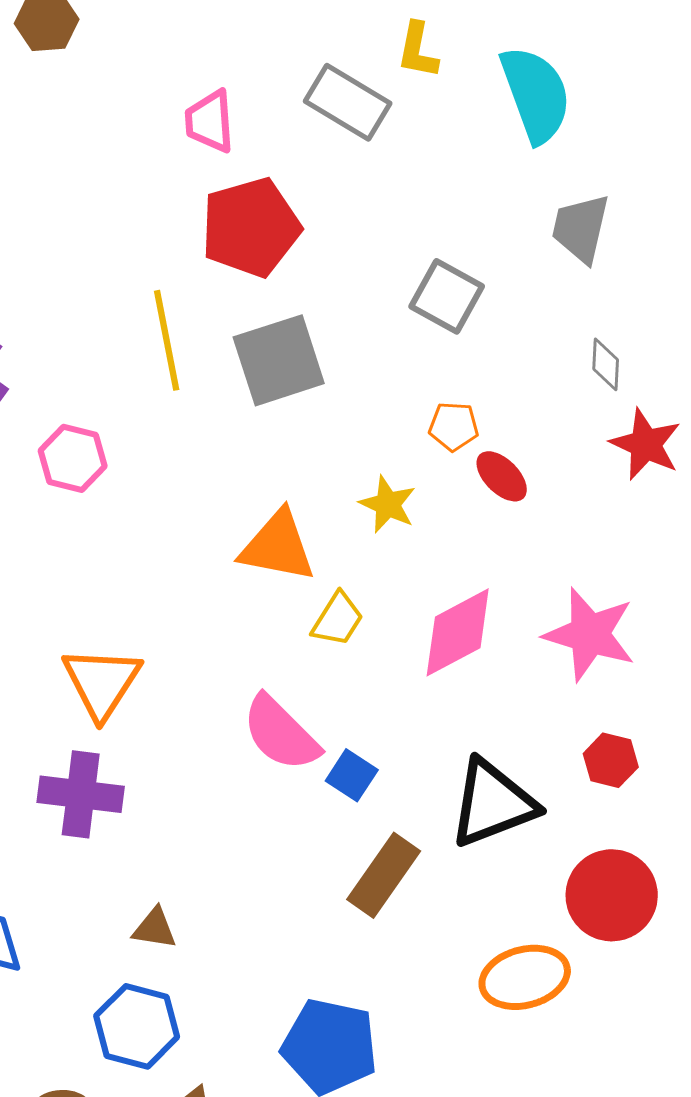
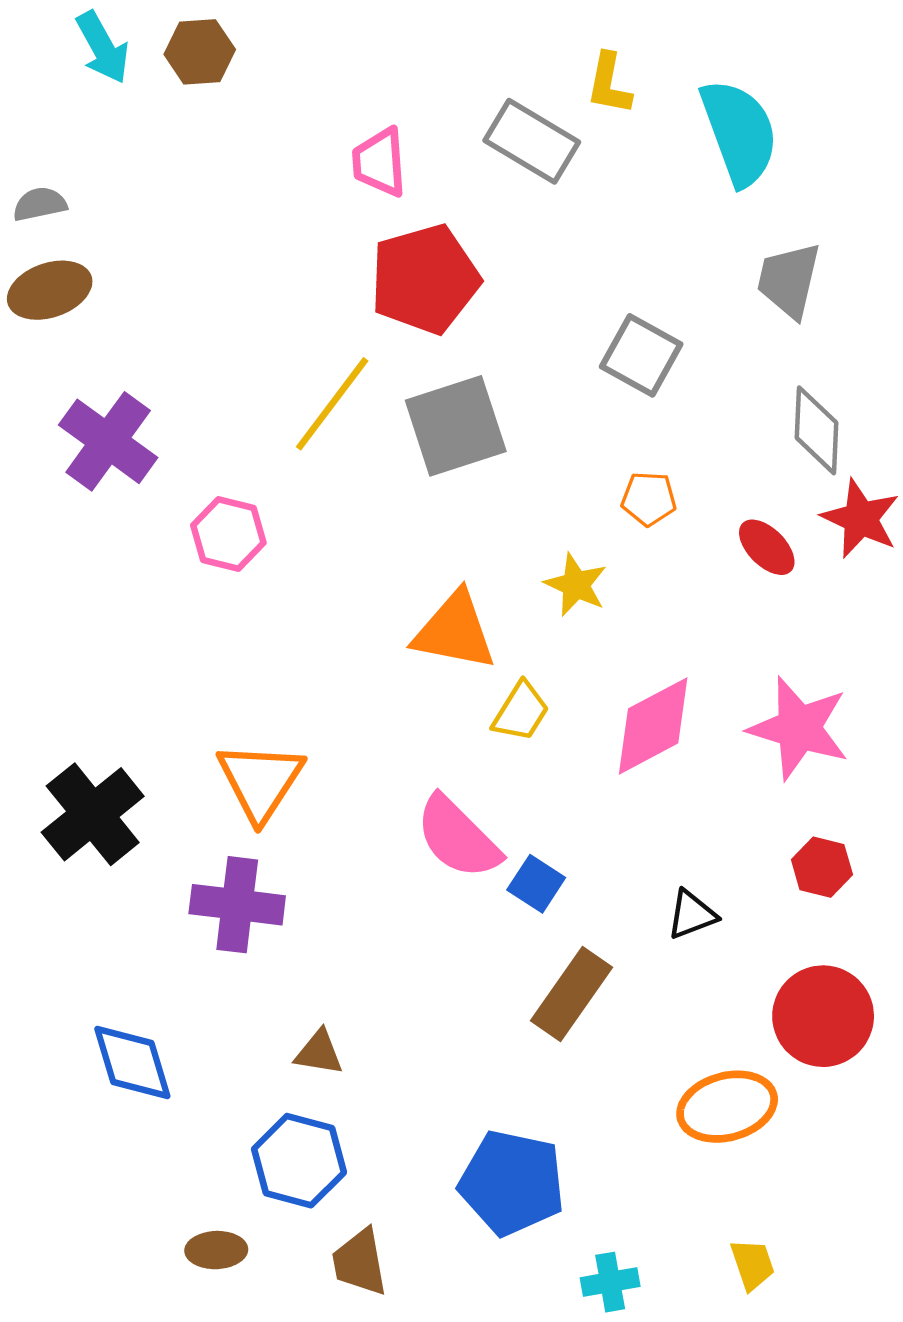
yellow line: (167, 340) -> (332, 404), turned 48
gray diamond: (606, 364) -> (816, 430), size x1.5
red ellipse: (502, 476) -> (767, 547), moved
black triangle: (493, 803) -> (692, 915), size x0.5

